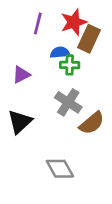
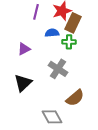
green cross: (70, 65) -> (69, 42), moved
brown semicircle: (92, 123) -> (75, 98), moved

